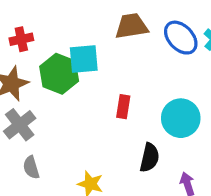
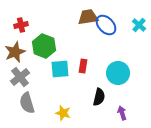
blue ellipse: (181, 38) -> (106, 25), moved
cyan square: (84, 59) -> (60, 69), moved
gray semicircle: (31, 167) -> (27, 103), size x1.5

